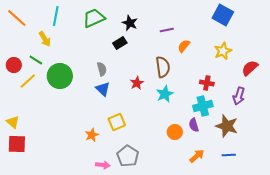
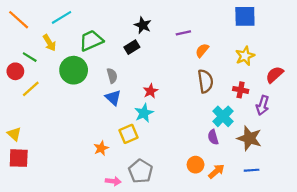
blue square: (223, 15) -> (245, 16), turned -30
cyan line: (56, 16) -> (62, 17), turned 48
green trapezoid: (94, 18) -> (91, 41), moved
green line: (36, 60) -> (30, 57), moved
brown semicircle: (163, 67) -> (205, 81), moved
green circle: (60, 76) -> (74, 70), moved
red cross: (207, 83) -> (241, 90), moved
cyan star: (165, 94) -> (144, 113), moved
cyan cross: (203, 106) -> (223, 116), turned -30
orange circle: (175, 132) -> (196, 165), moved

